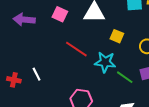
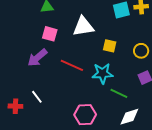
purple arrow: (24, 20) -> (37, 58), moved, turned -35
green line: (125, 77) -> (119, 93), moved

